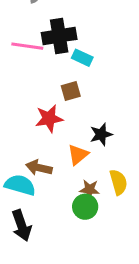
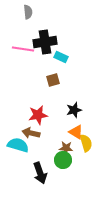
red star: (49, 118) -> (38, 115), moved
orange triangle: (78, 155) -> (76, 132), moved, turned -49
black arrow: (22, 226) -> (40, 173), moved

